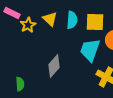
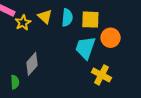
gray diamond: (54, 66) -> (32, 64), moved

